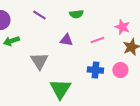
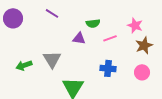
green semicircle: (76, 14) -> (93, 23), moved
green arrow: (11, 41) -> (24, 65), moved
pink circle: (120, 70) -> (142, 72), moved

